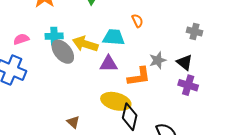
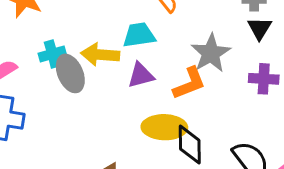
gray ellipse: (63, 52) -> (70, 73), turned 30
gray star: (158, 60) -> (211, 53), size x1.5
black triangle: (185, 62) -> (260, 28), moved, turned 36

